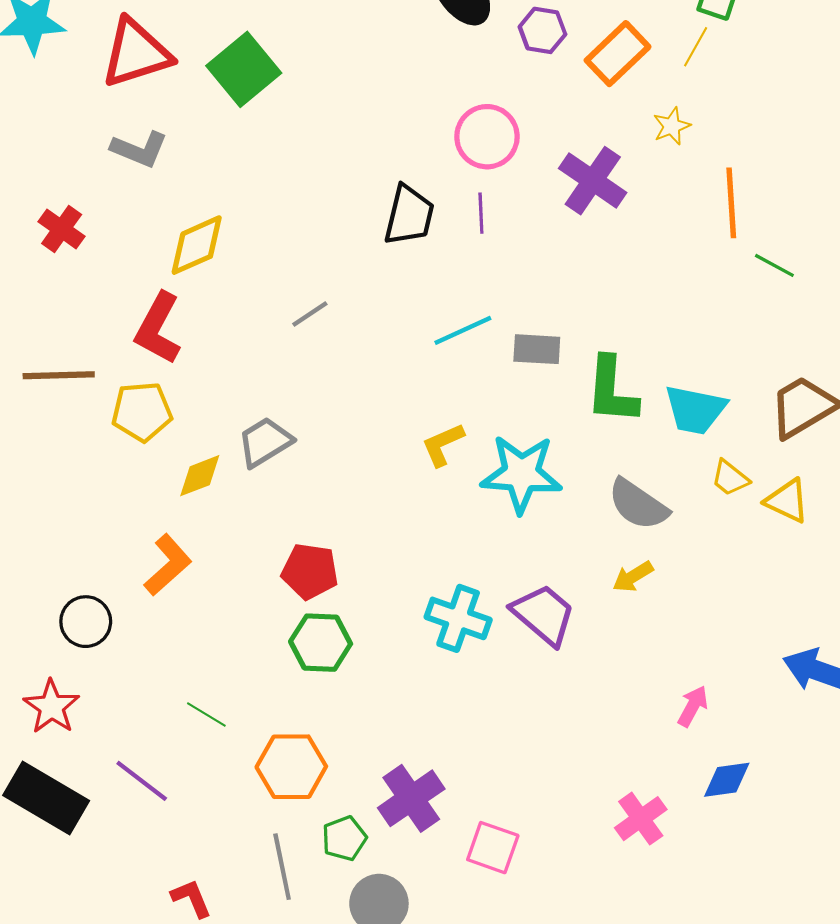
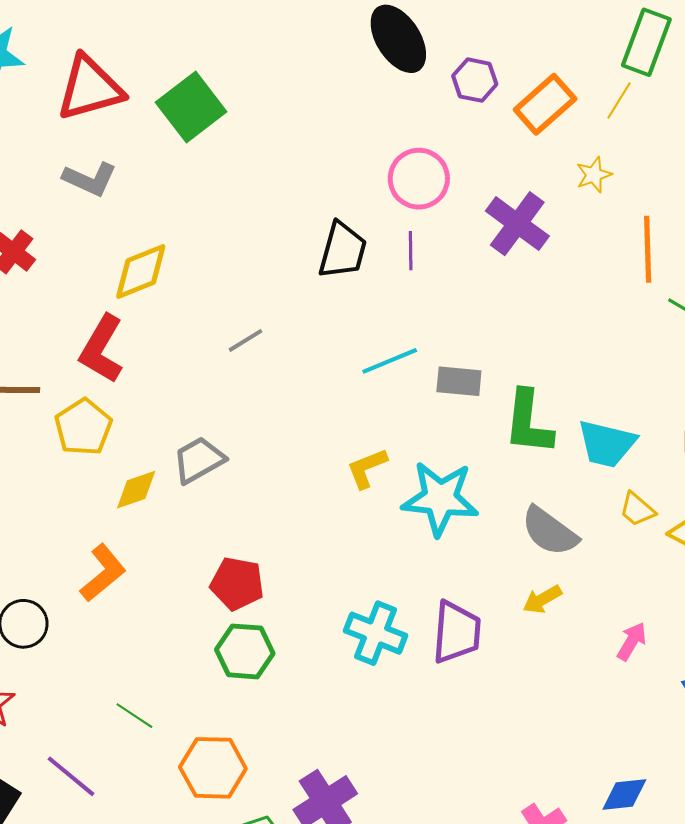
yellow pentagon: (142, 412) -> (83, 427), turned -30
purple trapezoid: (544, 615) -> (457, 632), turned 52
pink arrow: (693, 706) -> (632, 641), moved

